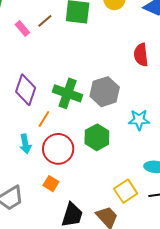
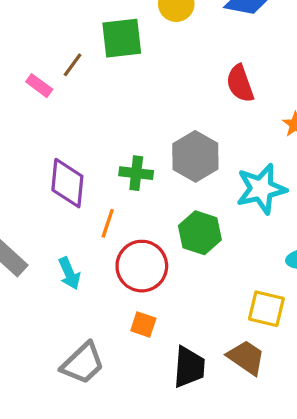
green cross: (68, 93) -> (136, 173), size x0.7
cyan star: (139, 120) -> (261, 189), size x1.4
cyan arrow: (25, 144) -> (69, 273), moved
yellow square: (126, 191) -> (266, 309), turned -30

